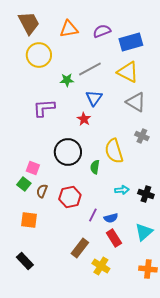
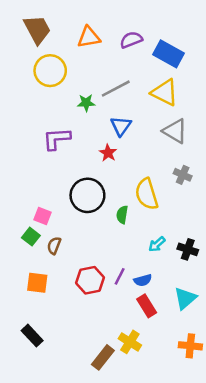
blue rectangle: (131, 42) -> (168, 54), turned 45
cyan arrow: (122, 190) -> (157, 244), turned 144
red hexagon: (70, 197) -> (90, 280), moved
brown rectangle: (80, 248) -> (103, 357), moved

